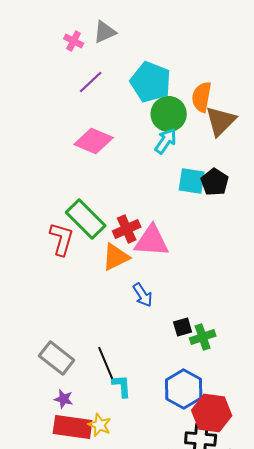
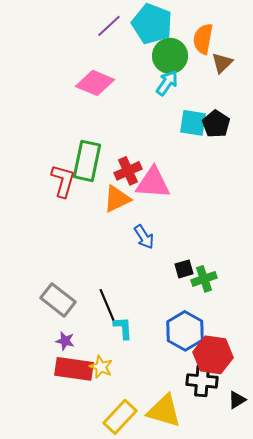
purple line: (91, 82) -> (109, 26), moved
brown triangle: (221, 121) -> (222, 63), size x0.7
green rectangle: (86, 219) -> (87, 161), turned 57

